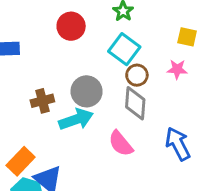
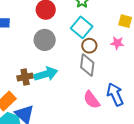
gray circle: (87, 91) -> (45, 40), moved
brown cross: (42, 101) -> (25, 77), moved
pink semicircle: (121, 144) -> (92, 100), moved

